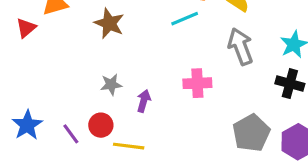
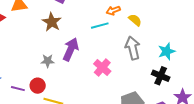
pink cross: (197, 83) -> (102, 67), turned 36
purple arrow: (144, 101) -> (71, 49), moved, size x1.6
purple line: (71, 134) -> (18, 89), turned -48

